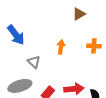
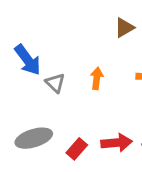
gray triangle: (34, 62) -> (55, 83), moved

